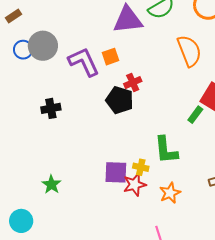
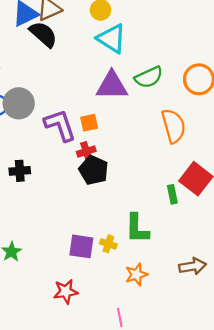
red cross: (133, 83) -> (86, 151), moved
green rectangle: (195, 115) -> (172, 194), turned -54
red star: (135, 185) -> (66, 291), moved

